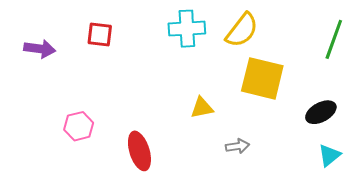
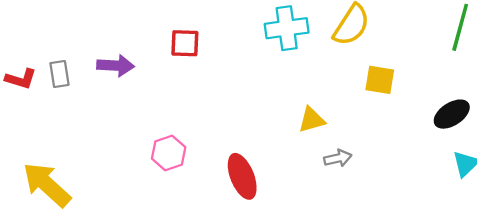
yellow square: (262, 78) -> (380, 80), size x0.6
gray arrow: (237, 146) -> (338, 158), moved

